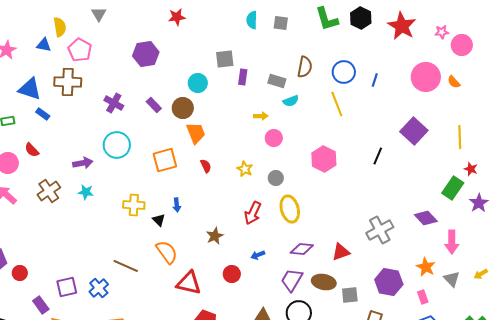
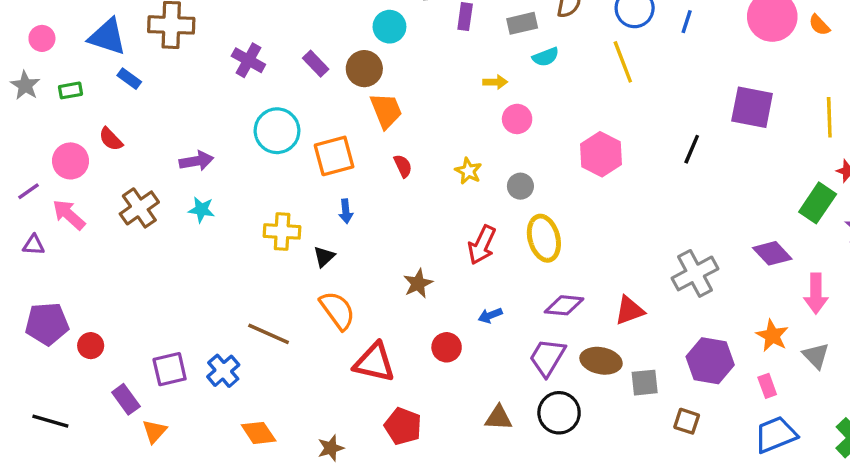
gray rectangle: (277, 81) -> (522, 23), turned -30
purple square: (414, 131) -> (752, 107), turned -32
cyan circle: (117, 145) -> (277, 131), moved
blue arrow: (177, 205) -> (346, 211), moved
black triangle: (159, 220) -> (324, 257), turned 32

